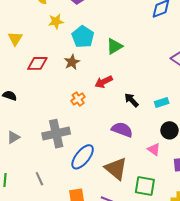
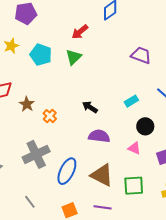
brown star: (72, 62) -> (27, 104), moved
red arrow: (104, 82) -> (80, 32), moved
black arrow: (131, 100) -> (90, 107), moved

